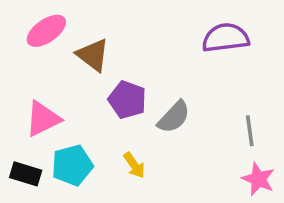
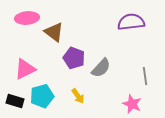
pink ellipse: (46, 31) -> (27, 18), turned 30
pink star: (258, 179) -> (132, 104), moved

